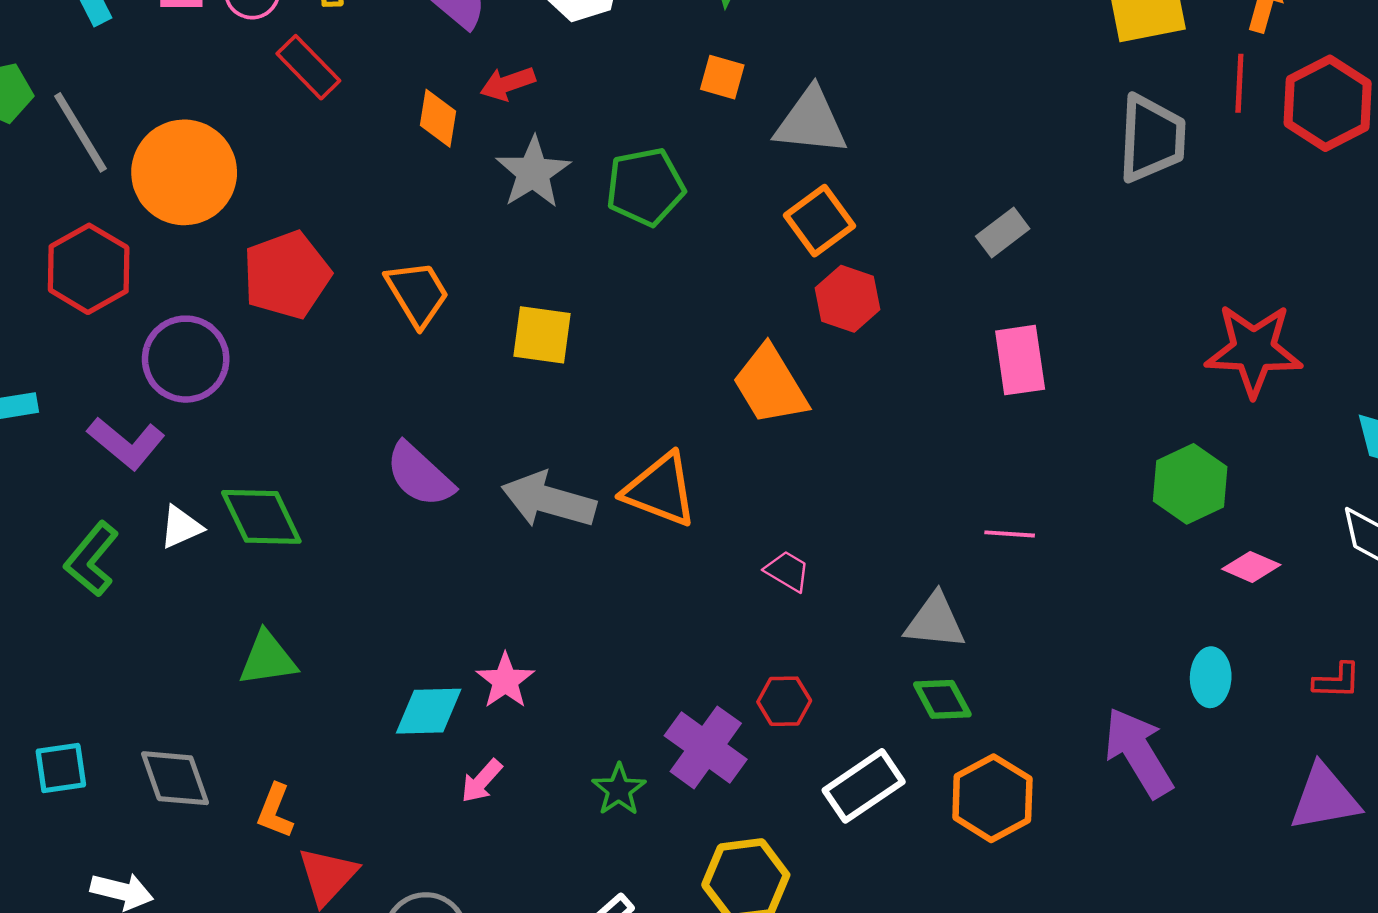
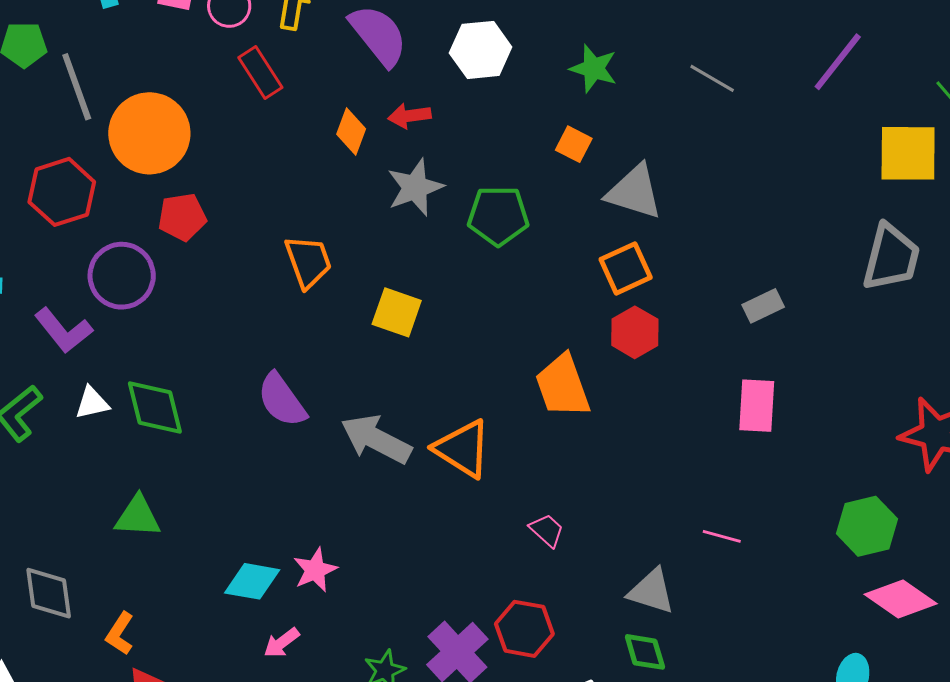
red pentagon: (287, 275) -> (182, 217), moved, size x0.7
pink diamond: (1251, 567) -> (901, 599), size x1.6
red hexagon: (784, 701) -> (524, 629), size x1.4

